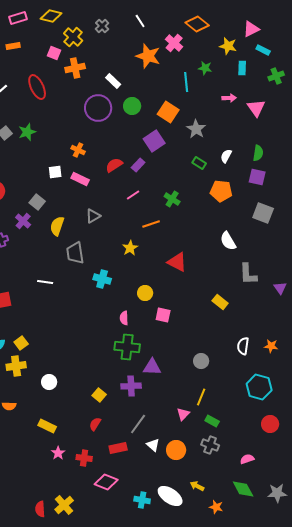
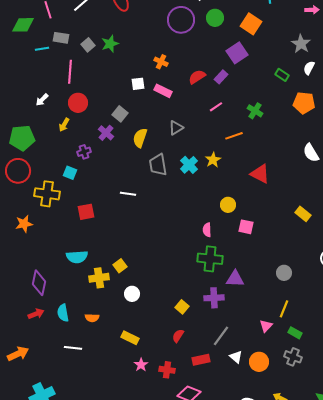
gray star: (196, 129) -> (301, 44), moved
cyan cross: (102, 279) -> (189, 165), moved, turned 30
yellow square: (21, 343) -> (120, 266), moved

